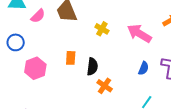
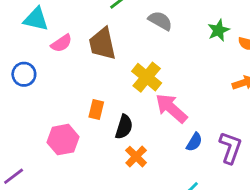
yellow cross: (102, 29) -> (147, 77), size x1.5
pink arrow: (139, 33) -> (171, 108), moved
pink hexagon: (35, 68) -> (63, 140), moved

